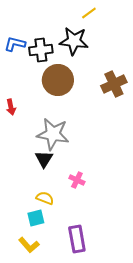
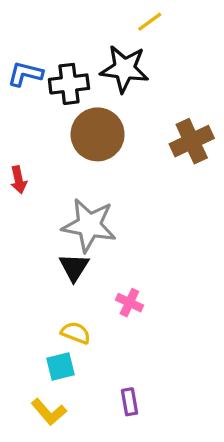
purple rectangle: (77, 239) -> (129, 402), size x0.6

